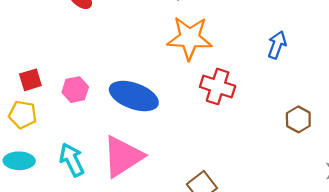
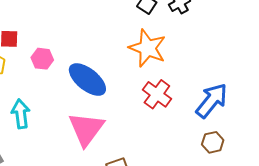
blue arrow: (277, 45) -> (212, 101), moved, size x1.6
pink triangle: (123, 157) -> (86, 129), moved, turned -39

